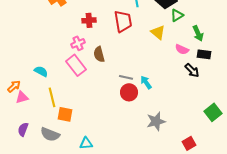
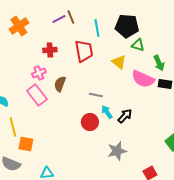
green triangle: (177, 15) -> (138, 45), turned 48
pink semicircle: (182, 49) -> (143, 79), size x1.6
brown semicircle: (99, 54) -> (60, 84), turned 35
black arrow: (192, 70) -> (125, 116), moved, turned -91
gray line: (126, 77) -> (96, 95), moved

